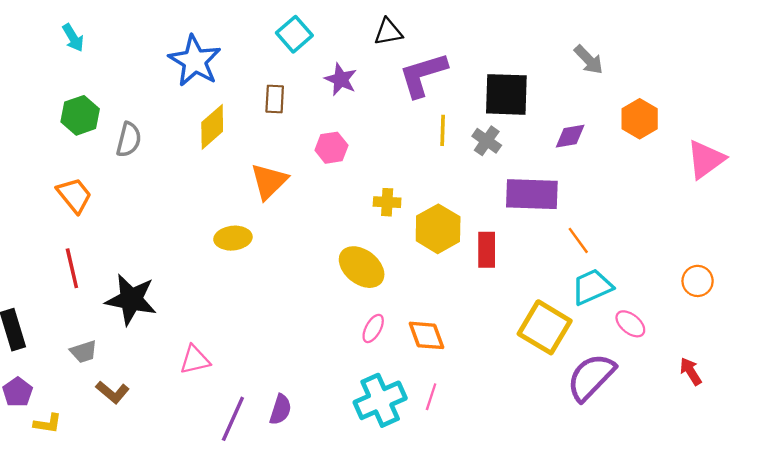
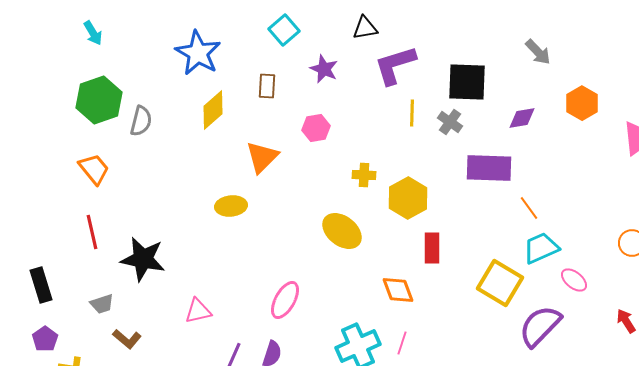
green hexagon: (80, 115) -> (99, 100), size x1.4
red rectangle: (487, 250) -> (432, 248), moved
pink ellipse: (373, 328) -> (285, 300), moved, size x1.5

